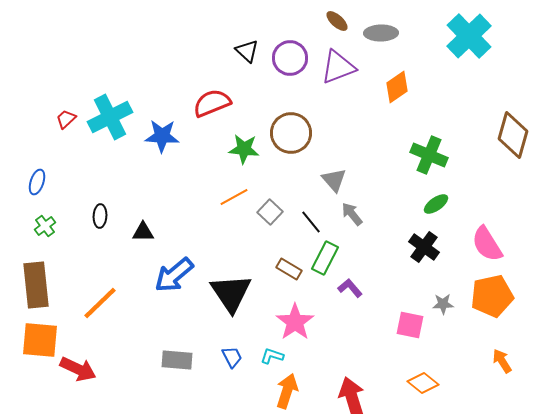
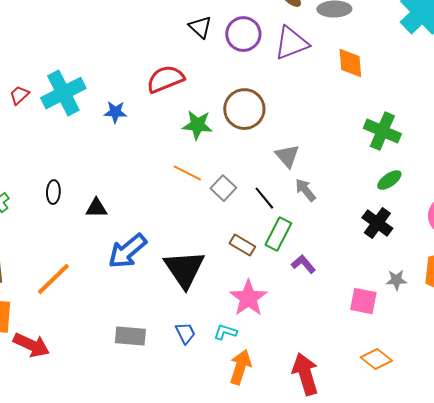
orange diamond: (397, 87) -> (350, 63), turned -60
blue star: (162, 136) -> (115, 112), size x0.7
orange line: (234, 197) -> (187, 173), turned 56

